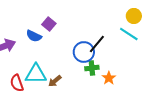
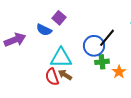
cyan triangle: (36, 74) -> (61, 58), moved
brown arrow: (55, 81) -> (65, 75), turned 72
red semicircle: (17, 83) -> (52, 77), moved

